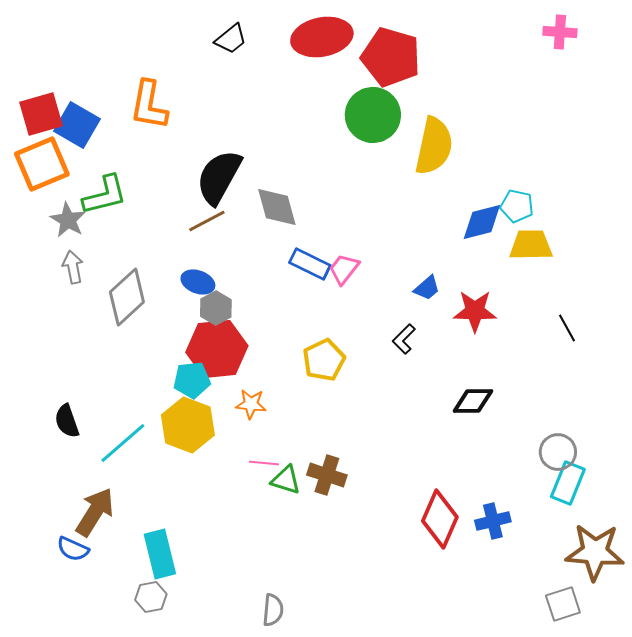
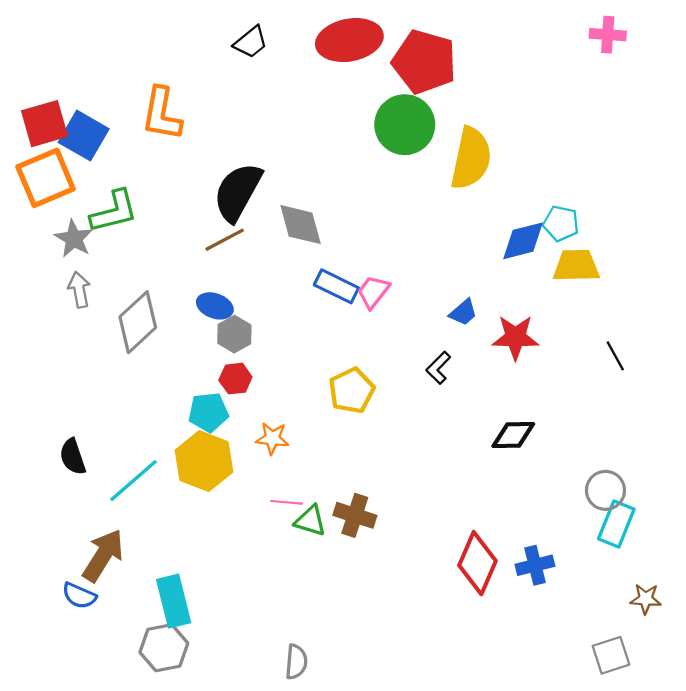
red hexagon: (217, 349) -> (235, 379), size x0.5
brown star: (595, 552) -> (646, 599), size x0.5
gray hexagon: (151, 597) -> (164, 648), size x1.4

